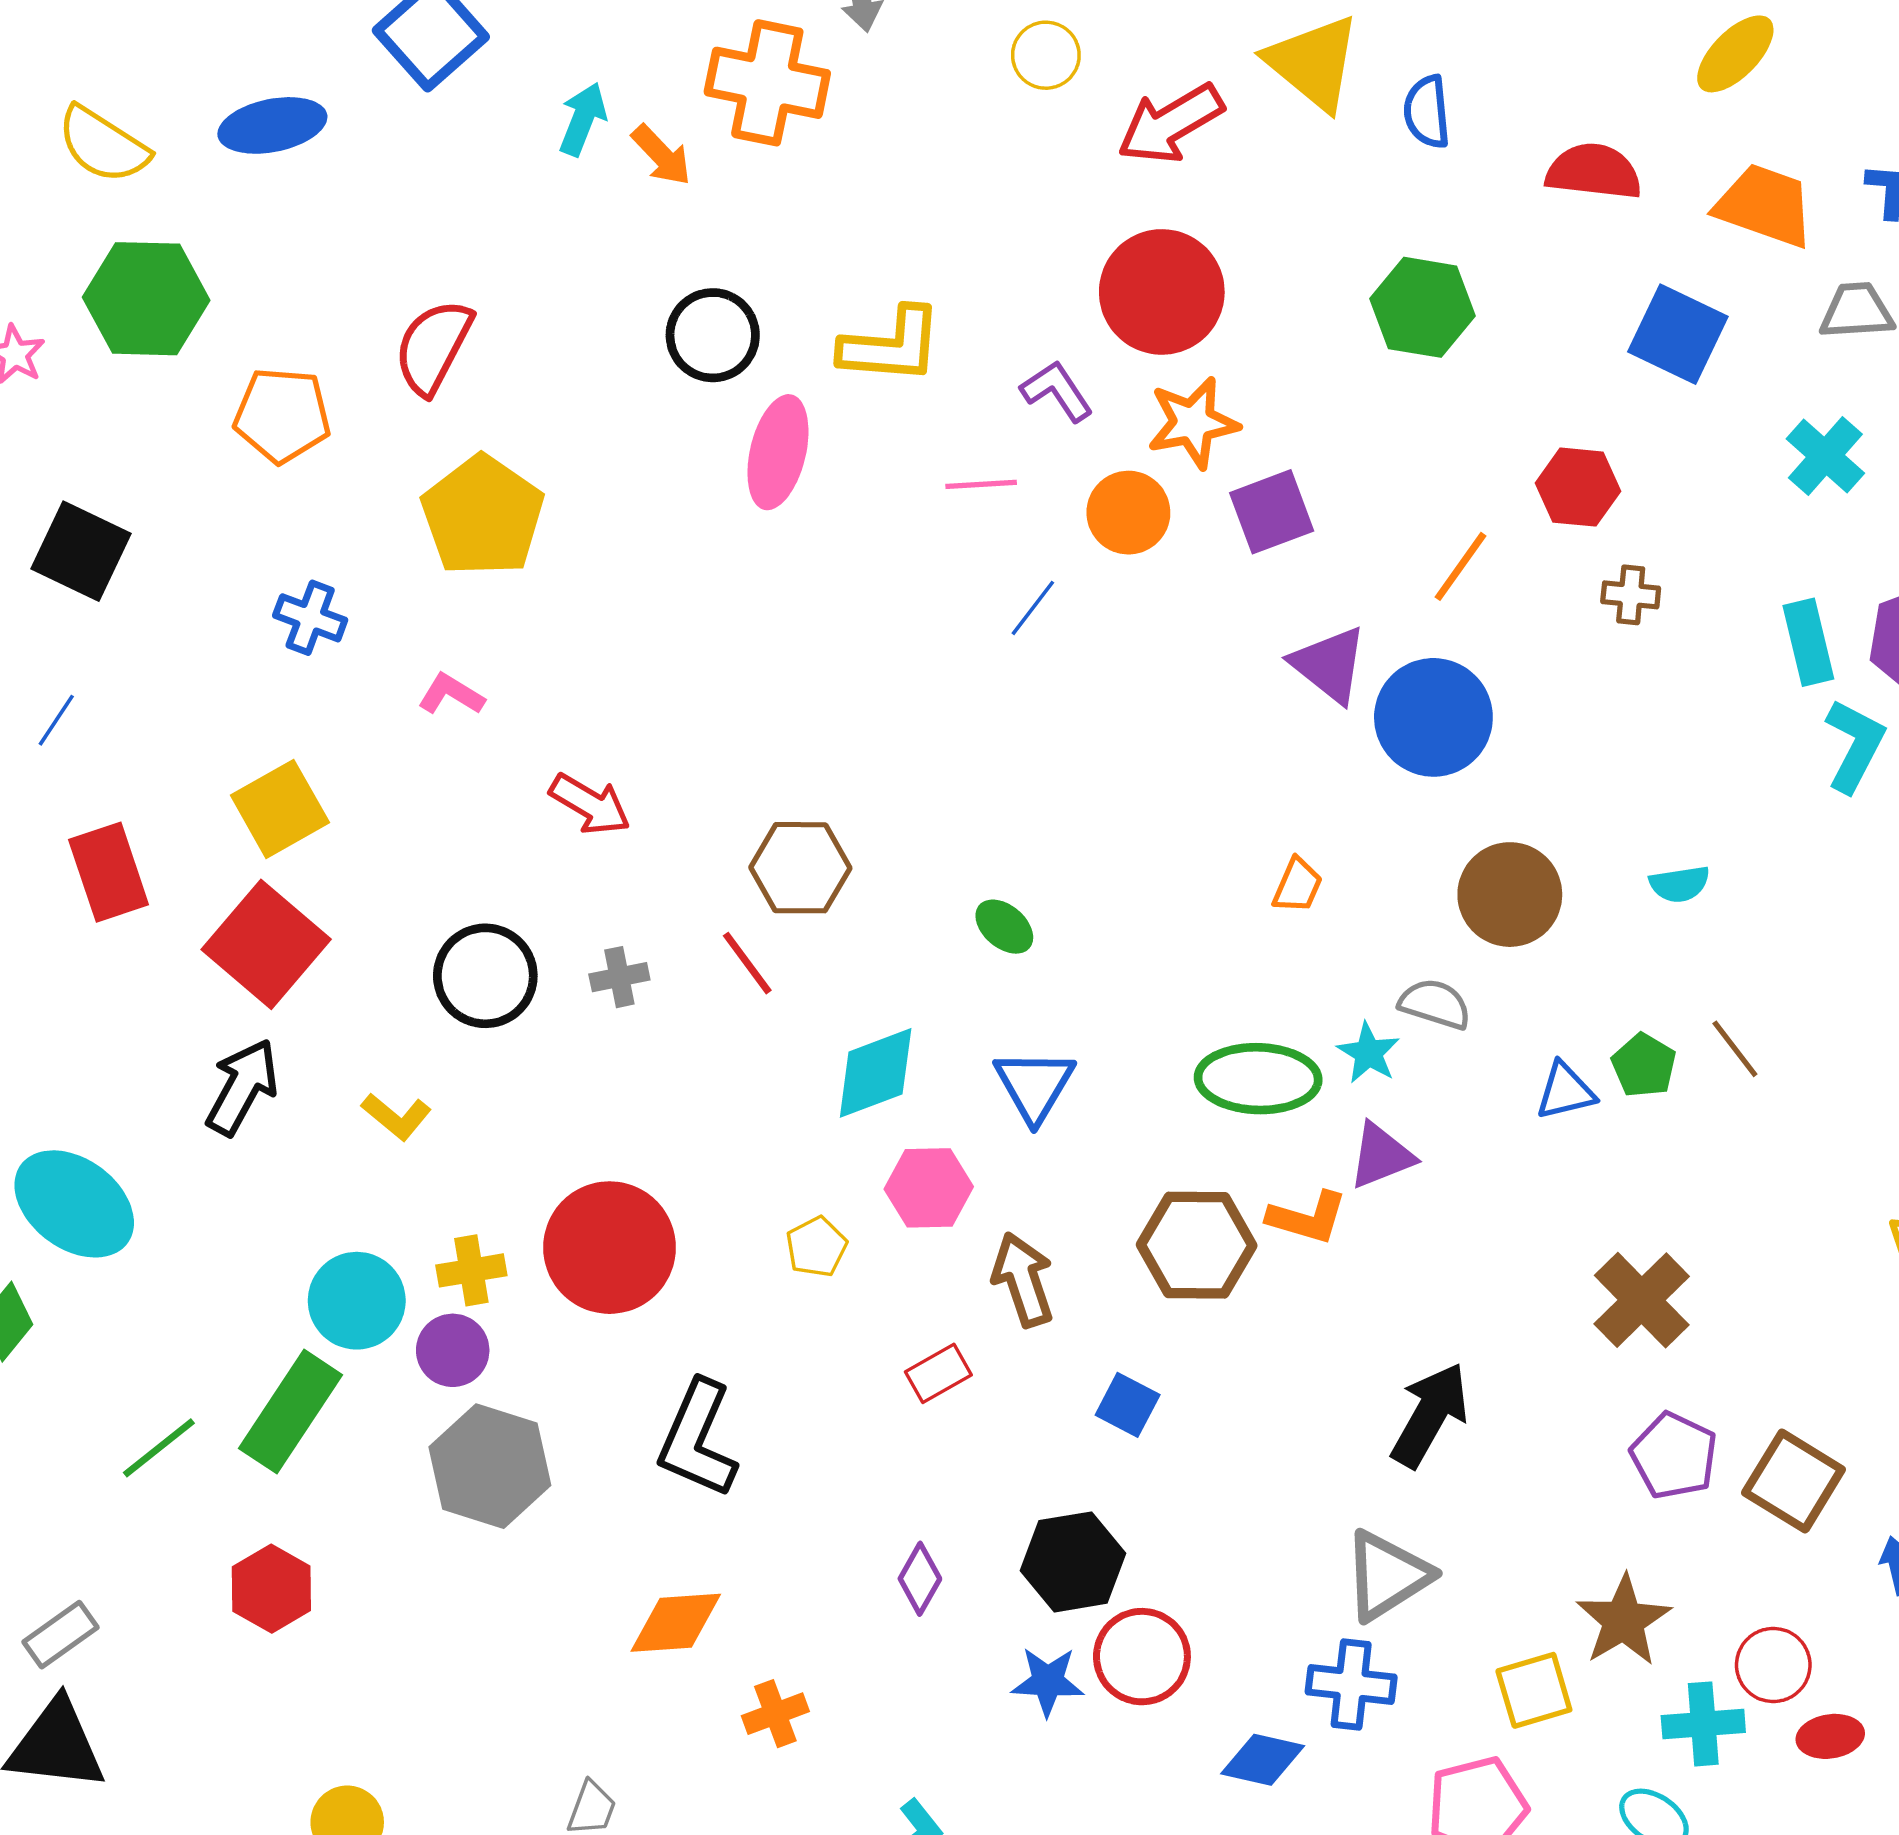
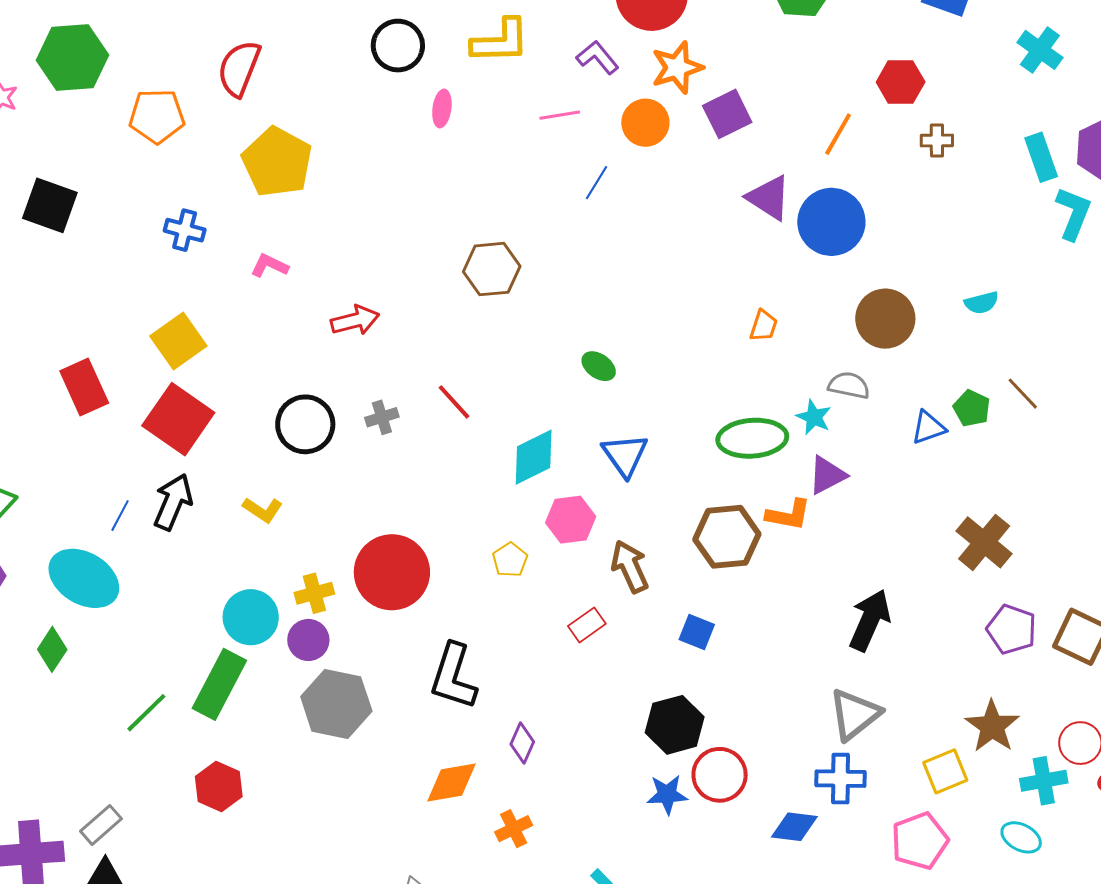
pink ellipse: (778, 452) -> (442, 108), size x0.6
blue line: (56, 720) -> (120, 516), moved
red arrow: (590, 804) -> (355, 320), turned -39
brown hexagon: (800, 868) -> (492, 269), moved
purple diamond: (920, 1579) -> (522, 743), moved

